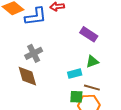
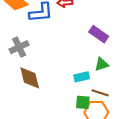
gray cross: (34, 53) -> (19, 47), moved

